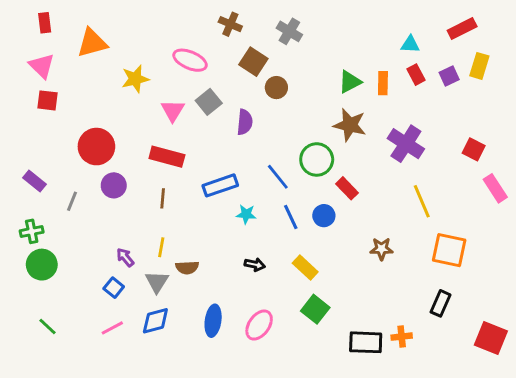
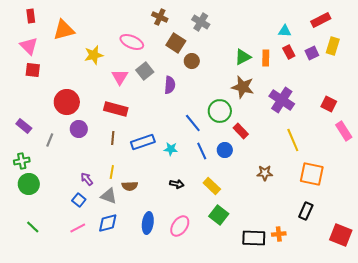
blue rectangle: (220, 185) -> (143, 142), moved
gray triangle: (157, 282) -> (109, 196), turned -42

